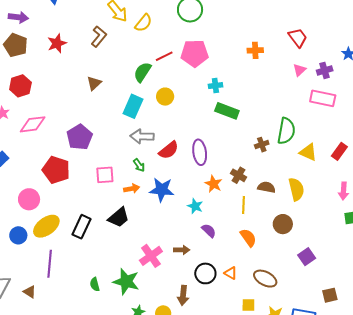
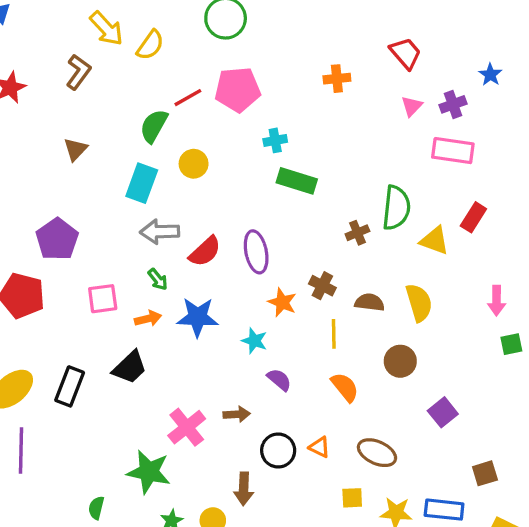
red rectangle: (339, 151) -> (473, 217), moved
green semicircle: (95, 284) -> (96, 508), moved, turned 32

